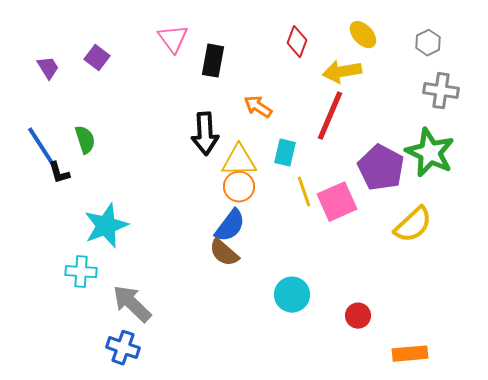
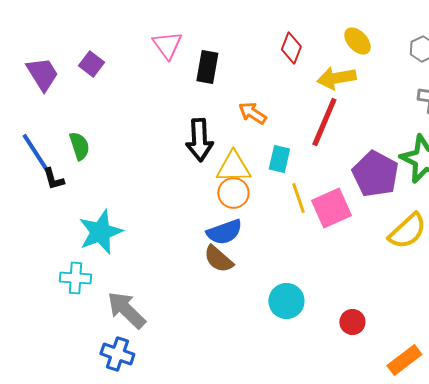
purple trapezoid: (48, 68) -> (42, 74), size x1.5
blue semicircle: (230, 226) -> (224, 232), turned 33
orange rectangle: (410, 354) -> (404, 360), turned -32

